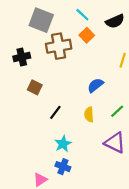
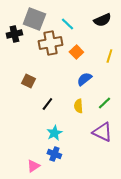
cyan line: (82, 15) -> (67, 24), moved
orange square: (87, 35) -> (76, 52), moved
black cross: (22, 57) -> (14, 34), moved

